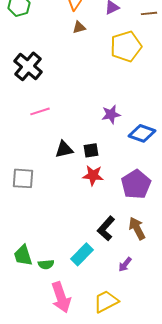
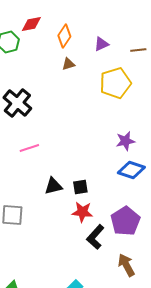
purple star: (111, 114) -> (125, 141), moved
black L-shape: (106, 228) -> (95, 237), moved

